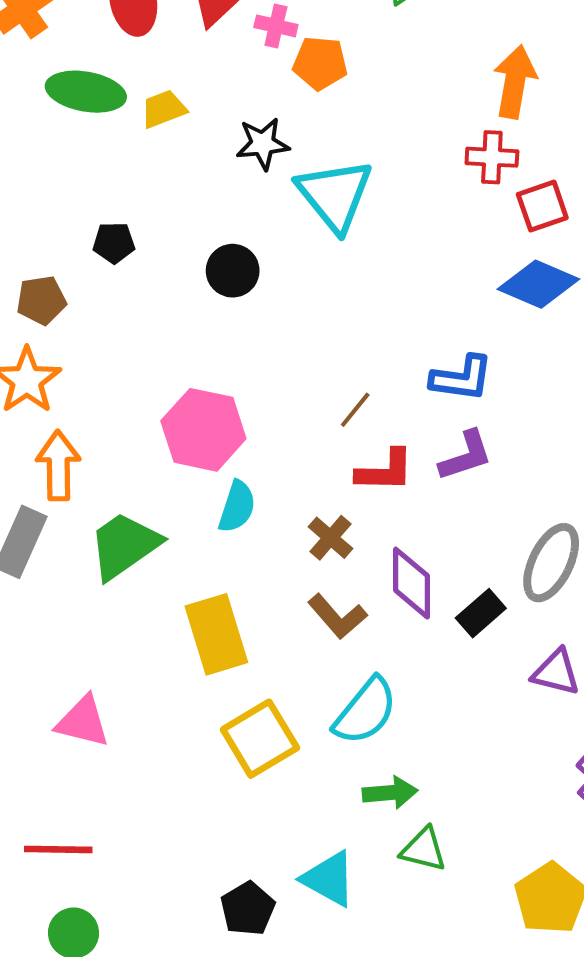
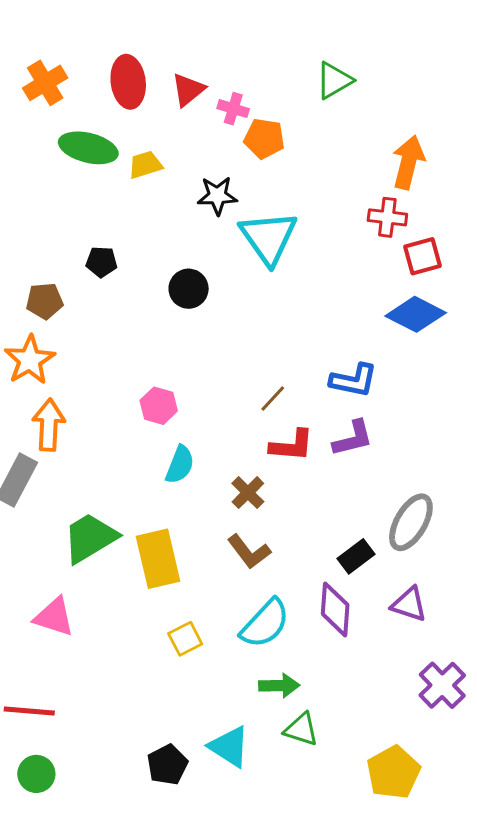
pink hexagon: (203, 430) -> (159, 406), size x0.6
green trapezoid: (124, 545) -> (90, 538), moved
purple diamond: (412, 583) -> (335, 609), moved
yellow square: (260, 739) -> (185, 639), size x0.6

